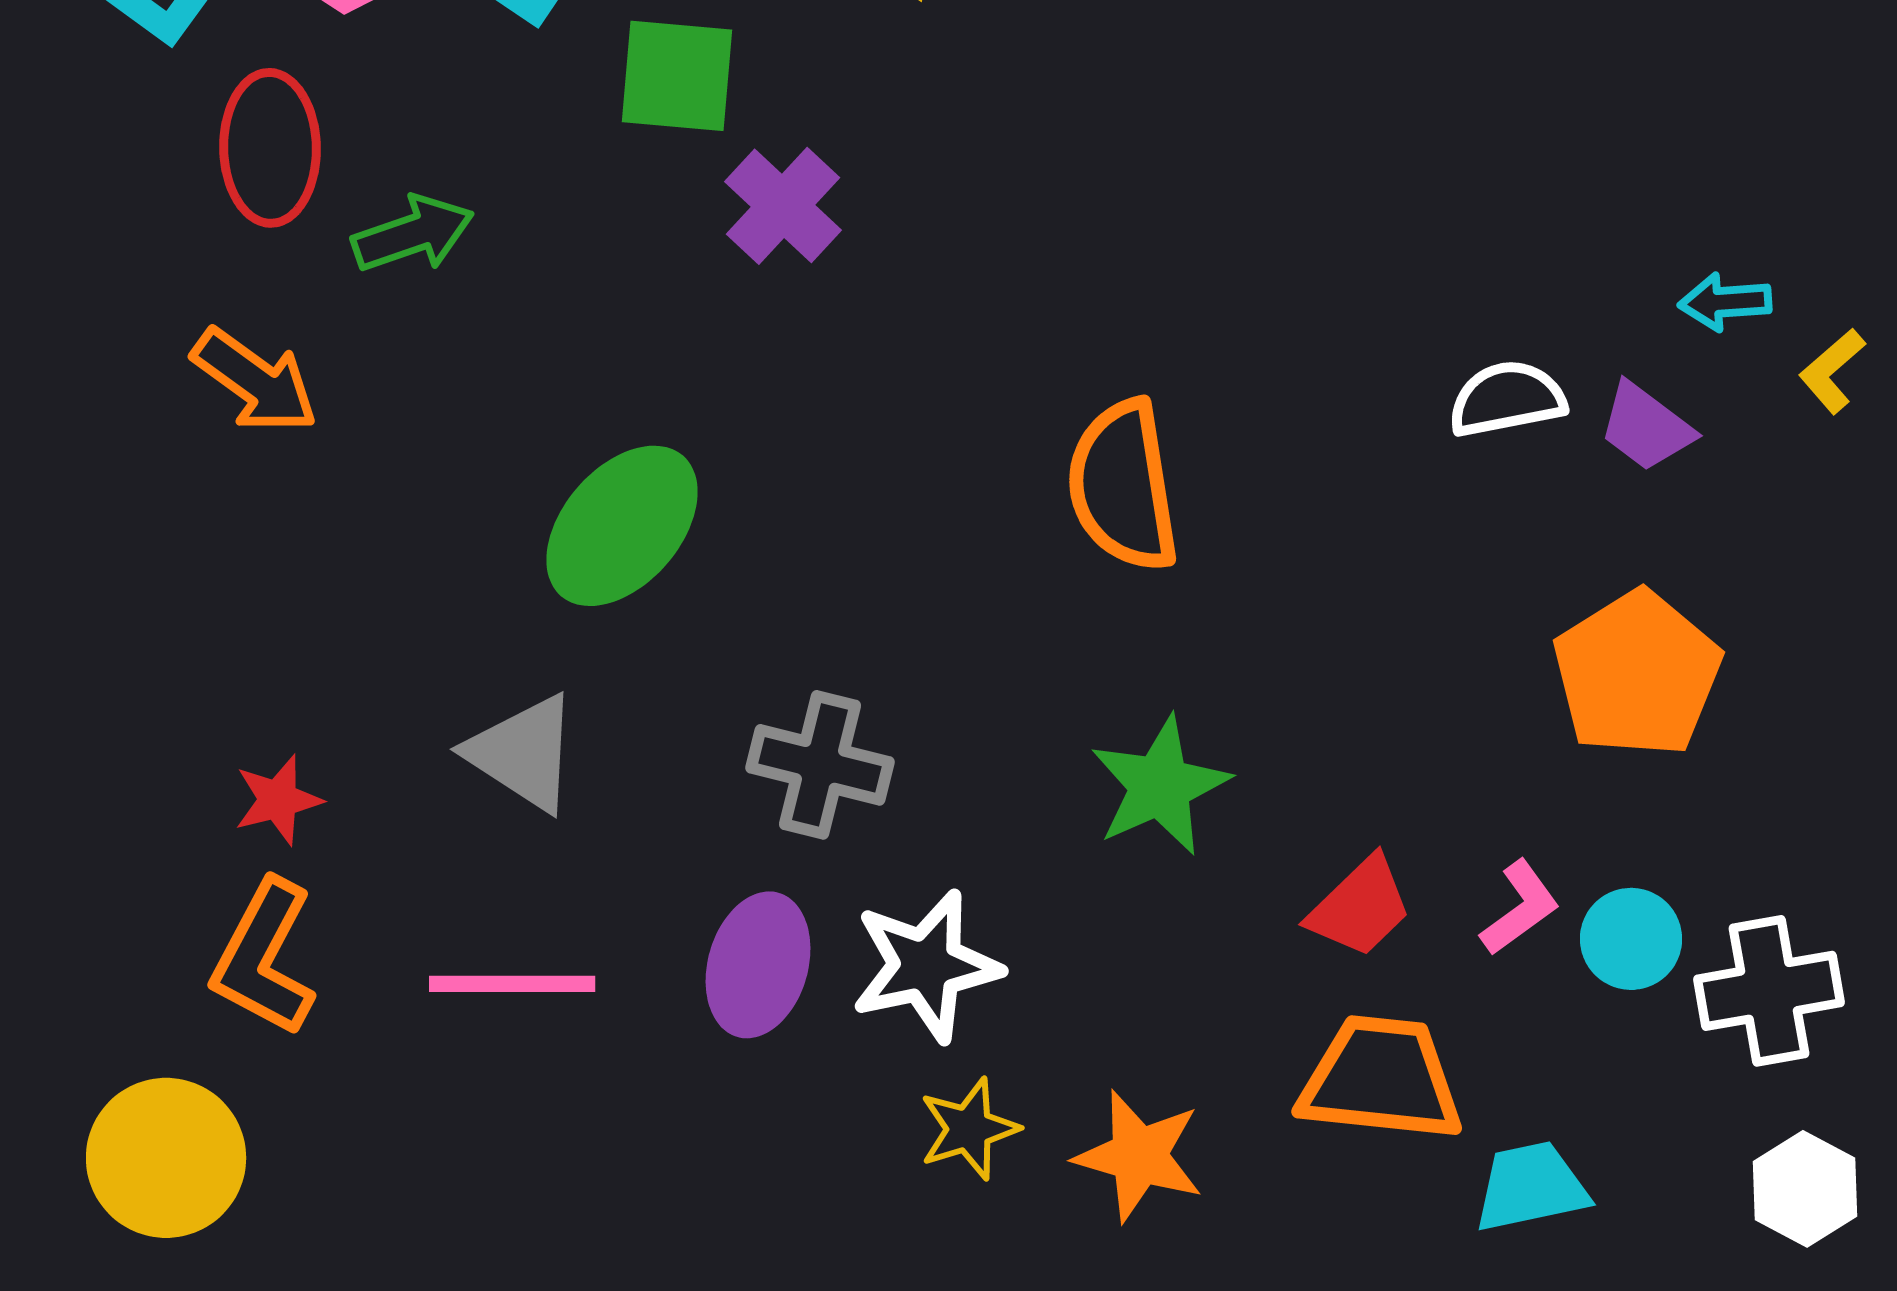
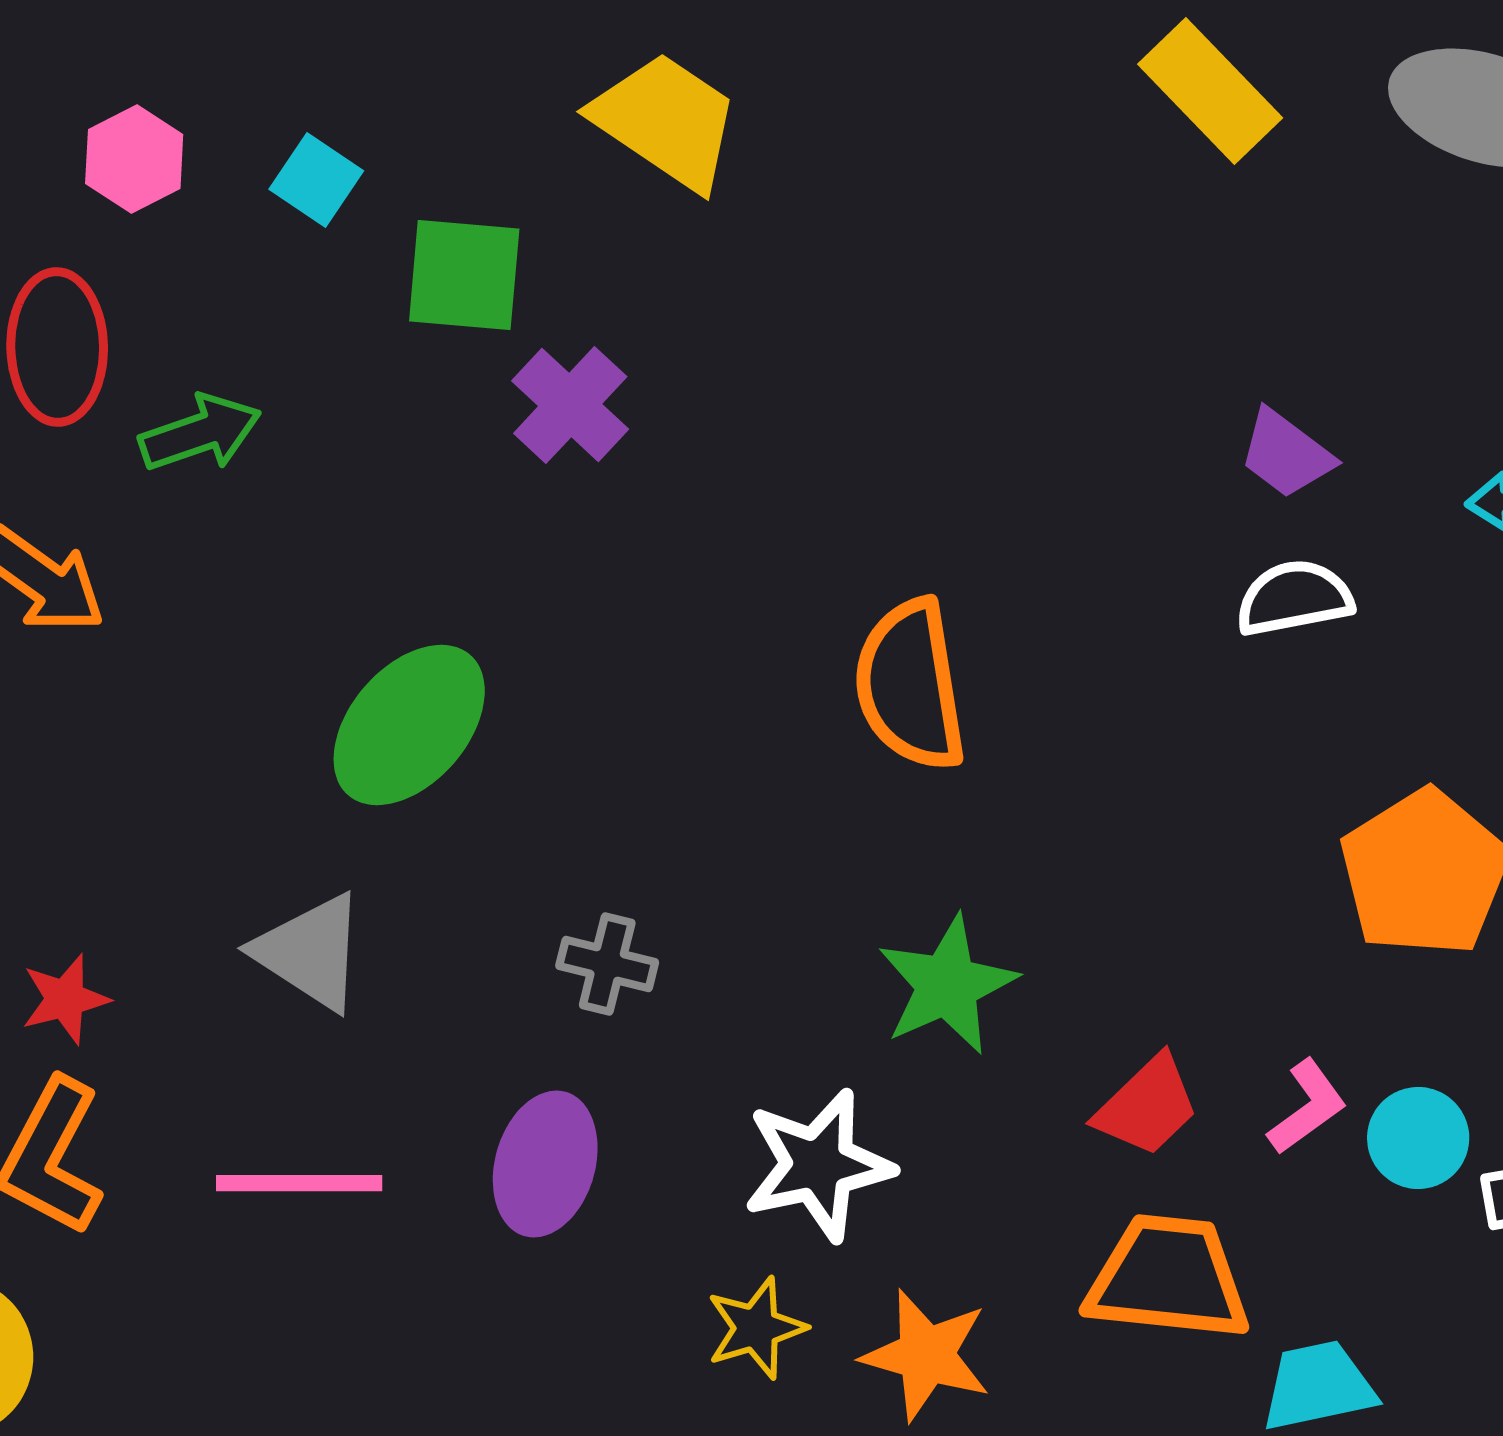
purple trapezoid: (1646, 427) -> (1286, 454), moved
gray cross: (820, 765) -> (607, 964), size x0.7
white star: (926, 966) -> (818, 1165), moved

